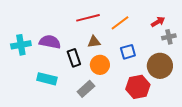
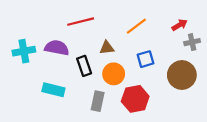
red line: (88, 18) -> (81, 22), moved
red hexagon: (138, 87) -> (135, 99), moved
gray rectangle: (86, 89) -> (98, 101), turned -36

